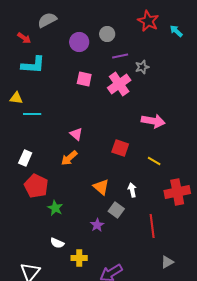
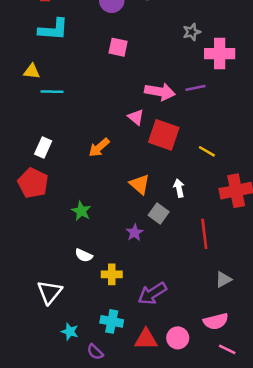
purple line: (120, 56) -> (195, 88), moved
pink cross: (119, 84) -> (220, 54), moved, turned 35
pink arrow: (153, 121) -> (160, 92), moved
pink triangle: (76, 134) -> (136, 117), moved
red square: (120, 148) -> (164, 135), size x1.4
red pentagon: (36, 186) -> (33, 183), moved

